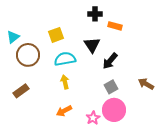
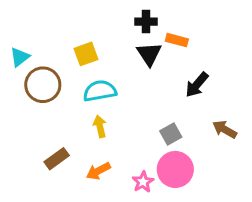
black triangle: (92, 45) -> (149, 54), moved
black arrow: (110, 61) -> (197, 85), moved
brown rectangle: (21, 91) -> (57, 159), moved

